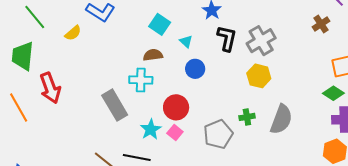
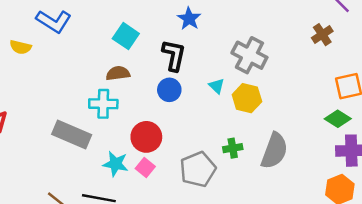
yellow semicircle: (73, 33) -> (21, 47), turned 54
black L-shape: (227, 38) -> (174, 55), moved
cyan triangle: (186, 41) -> (217, 86), moved
gray cross: (261, 41) -> (249, 55), turned -32
gray rectangle: (115, 105) -> (72, 135), turned -36
cyan star: (151, 129) -> (116, 164), turned -30

